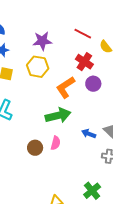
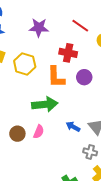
red cross: (84, 62) -> (68, 53), moved, turned -30
yellow hexagon: (38, 67) -> (25, 64), moved
orange L-shape: (66, 87) -> (56, 77), turned -65

